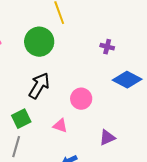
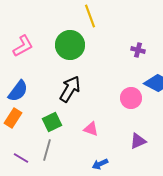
pink circle: (81, 99) -> (131, 98), moved

